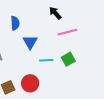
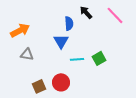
blue semicircle: (15, 23) -> (69, 23), moved
pink line: (67, 32) -> (115, 15), moved, turned 60

